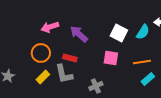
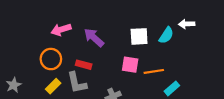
white square: (119, 33) -> (139, 36), turned -30
orange line: (142, 62) -> (154, 71), moved

